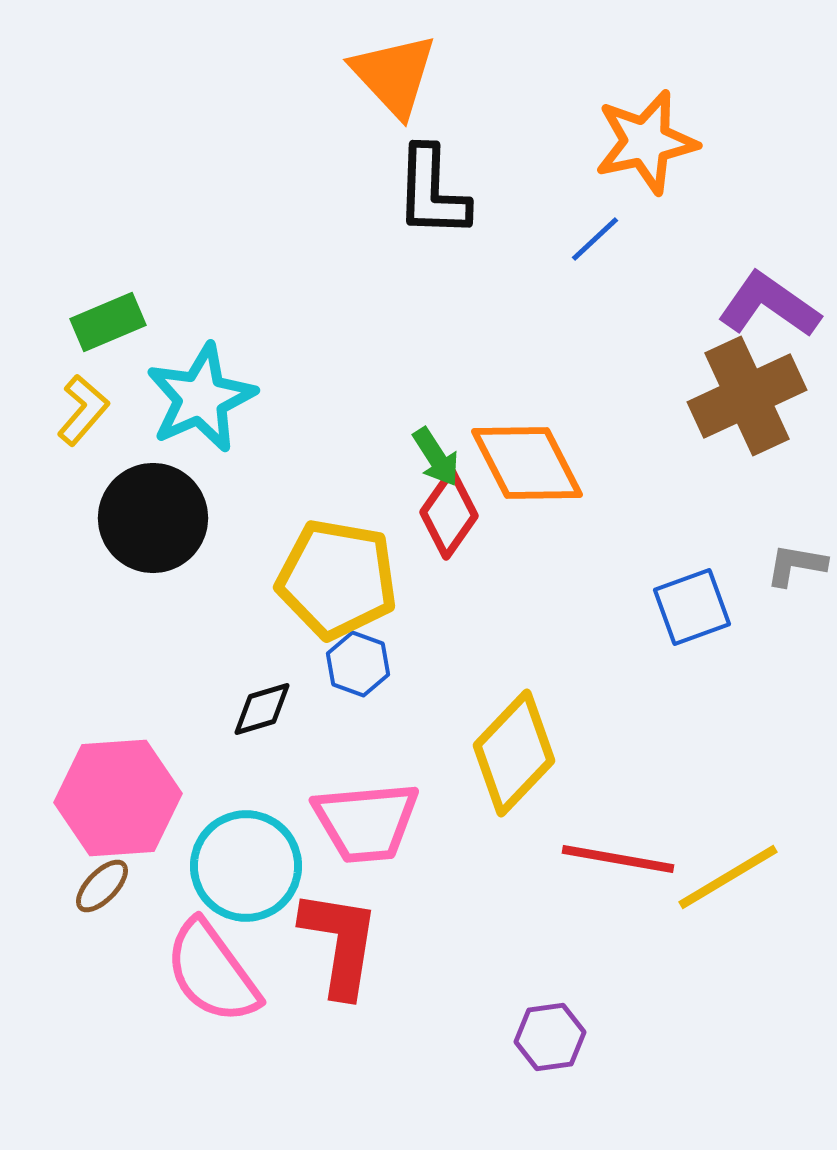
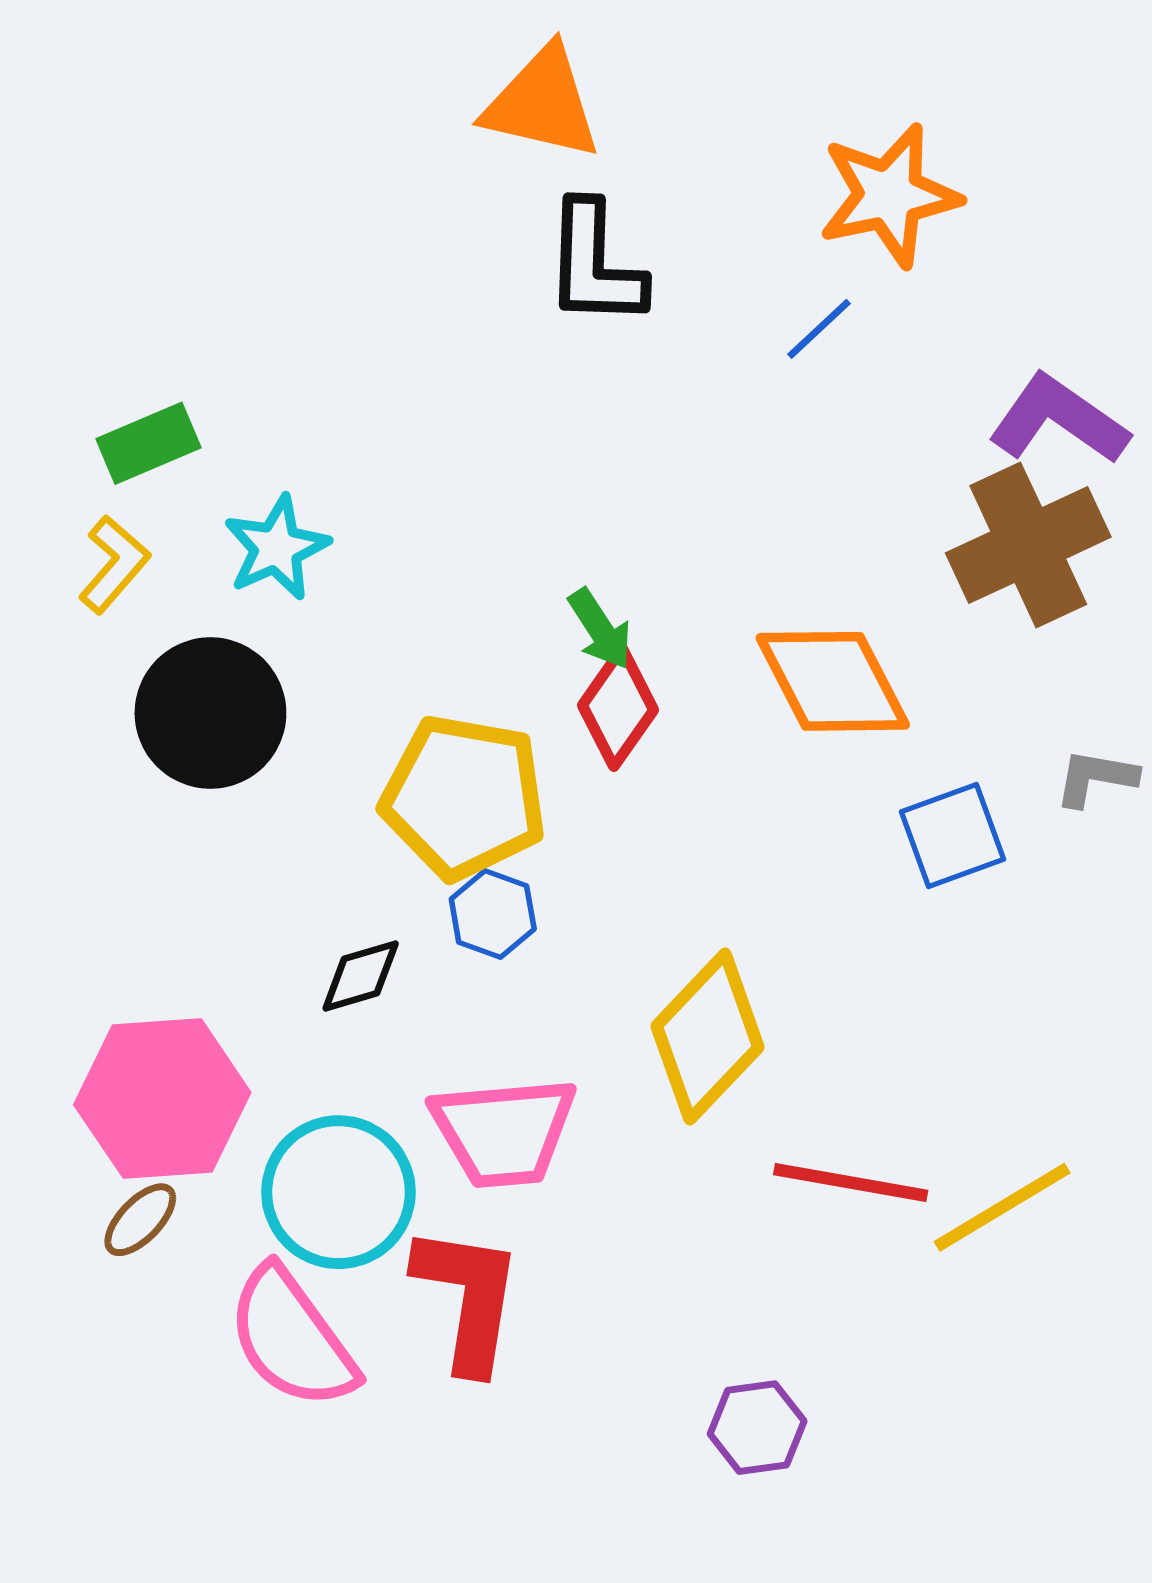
orange triangle: (394, 75) -> (542, 103), turned -34
cyan star: (201, 398) -> (277, 548), size x0.7
orange diamond: (527, 463) -> (833, 681), moved

